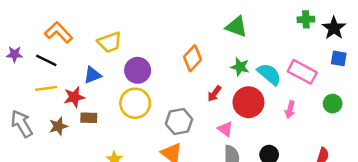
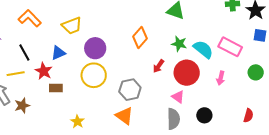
black line: (46, 60) -> (24, 52), moved, turned 36
yellow line: (46, 88) -> (16, 74), moved
red star: (74, 97) -> (44, 71), turned -30
brown star: (58, 126) -> (22, 106), moved
pink triangle: (225, 129) -> (178, 97), moved

